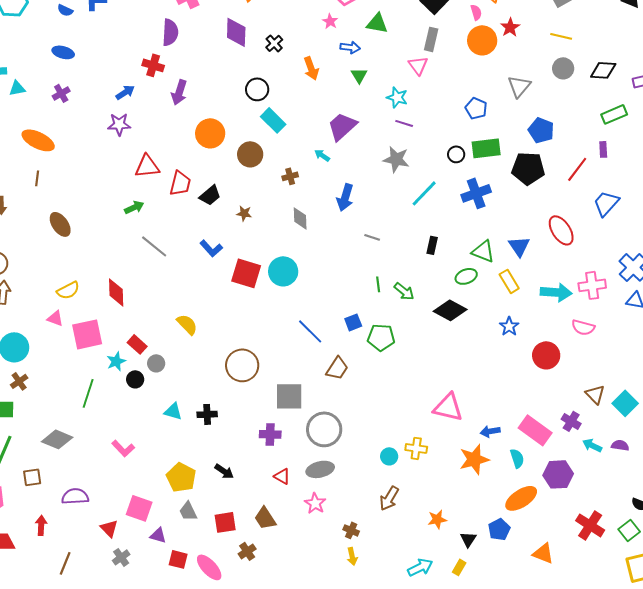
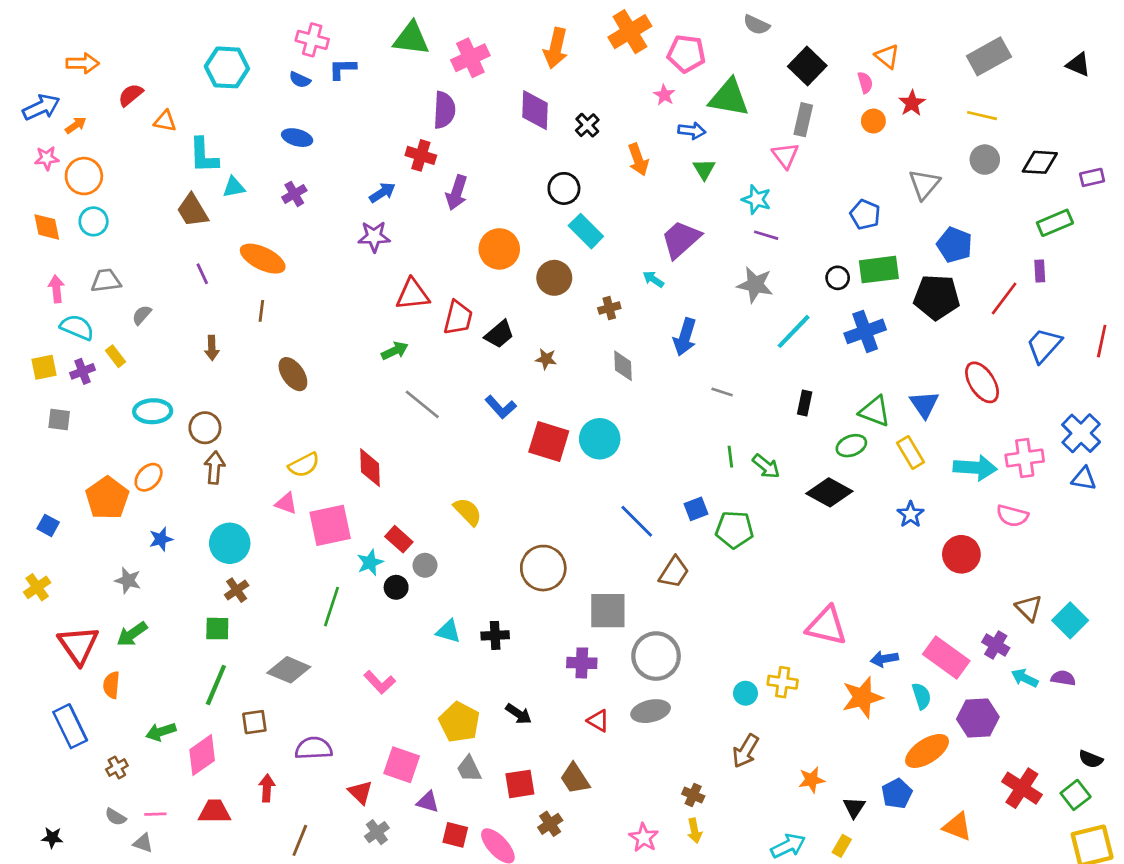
green triangle: (377, 23) -> (729, 98), size x1.4
orange circle: (482, 40) -> (873, 121), size x0.6
pink star: (315, 503) -> (644, 838), moved

